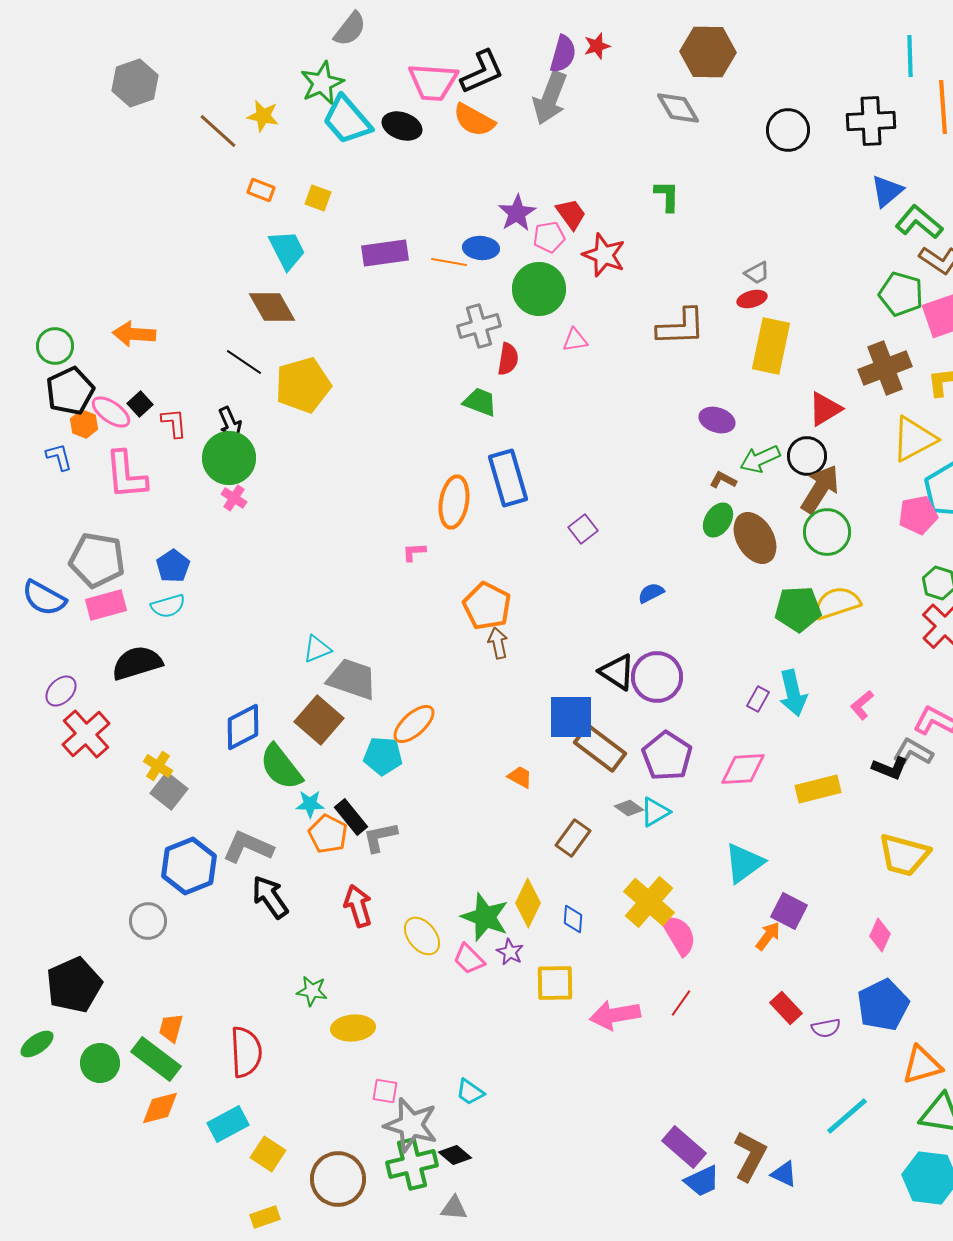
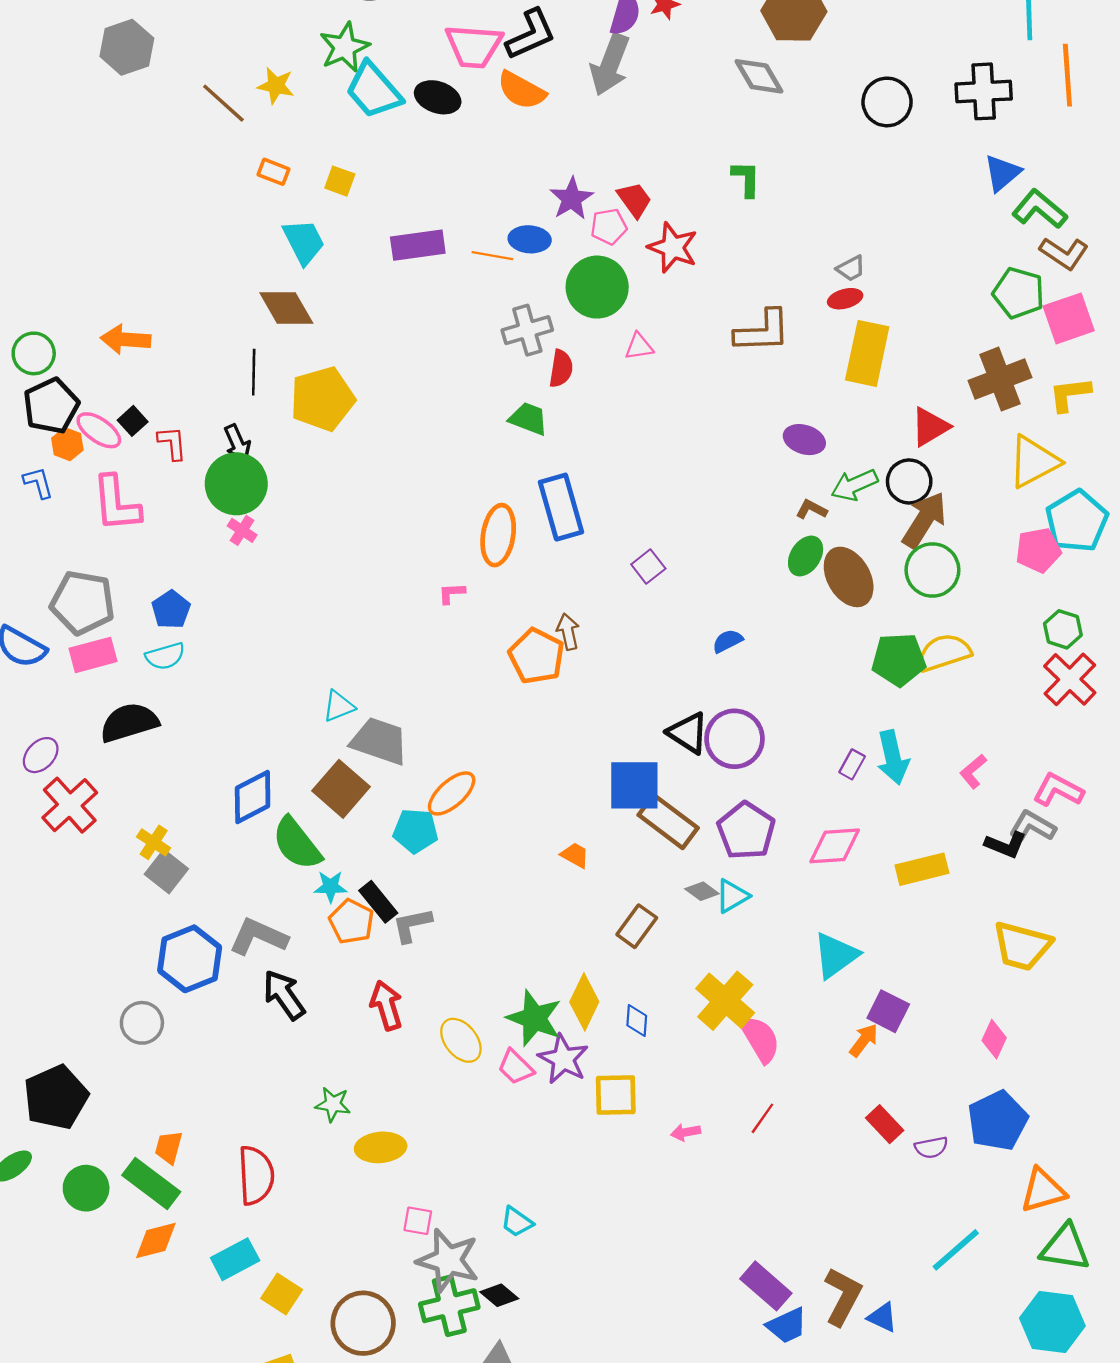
black line: (244, 362) -> (254, 372), turned 57
brown arrow: (498, 643) -> (568, 632), moved
purple star: (510, 952) -> (563, 1059), size x1.6
pink arrow: (615, 1015) -> (686, 1132), size x0.5

